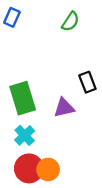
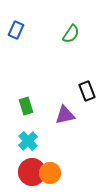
green rectangle: (23, 98) -> (26, 106), size x0.6

